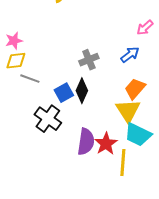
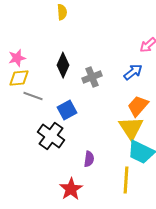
black diamond: (82, 91) -> (63, 65), moved
purple semicircle: (86, 142) -> (89, 159), size x0.6
red star: (106, 144) -> (71, 189), moved

